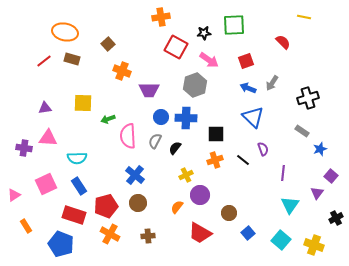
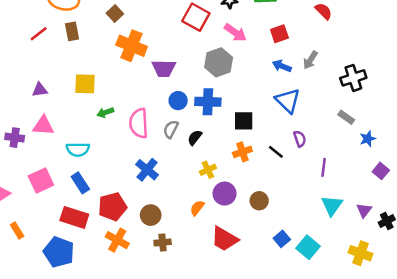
brown rectangle: (72, 59) -> (72, 31), turned 63
orange cross: (122, 71) -> (132, 46), size x1.4
green arrow: (108, 119) -> (105, 112), moved
purple triangle: (317, 193) -> (364, 210), moved
brown circle: (138, 203) -> (151, 215), moved
brown circle: (229, 213) -> (259, 201), moved
cyan square: (281, 240) -> (308, 247), moved

